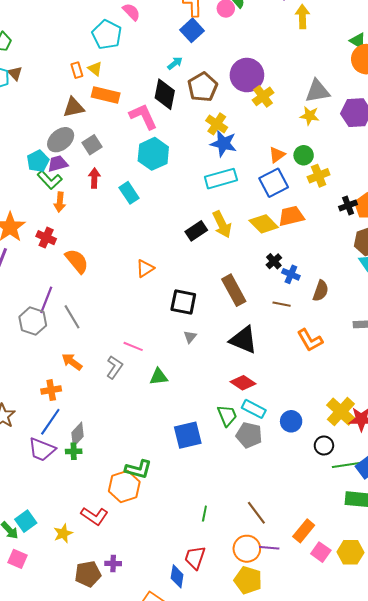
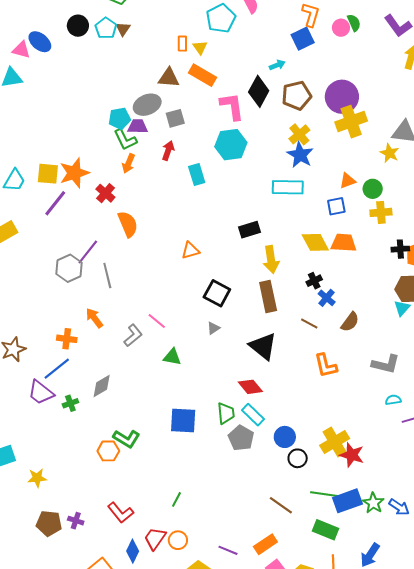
yellow cross: (263, 96) -> (351, 122), size x1.4
blue square: (274, 183) -> (336, 206), size x0.7
yellow arrow: (222, 224) -> (271, 259), moved
gray diamond: (77, 434) -> (102, 386), moved
black circle: (324, 446) -> (298, 458), moved
green cross: (74, 451) -> (70, 403), turned -35
orange hexagon: (124, 486) -> (108, 451), size x0.7
brown line: (256, 513) -> (281, 505), moved, turned -35
red L-shape: (94, 516) -> (121, 513), moved
orange circle: (247, 549) -> (178, 540), moved, size x0.7

